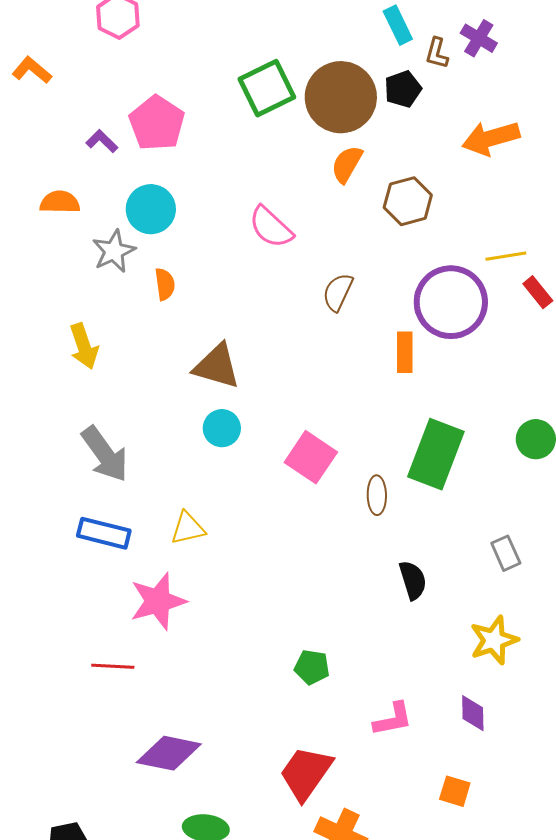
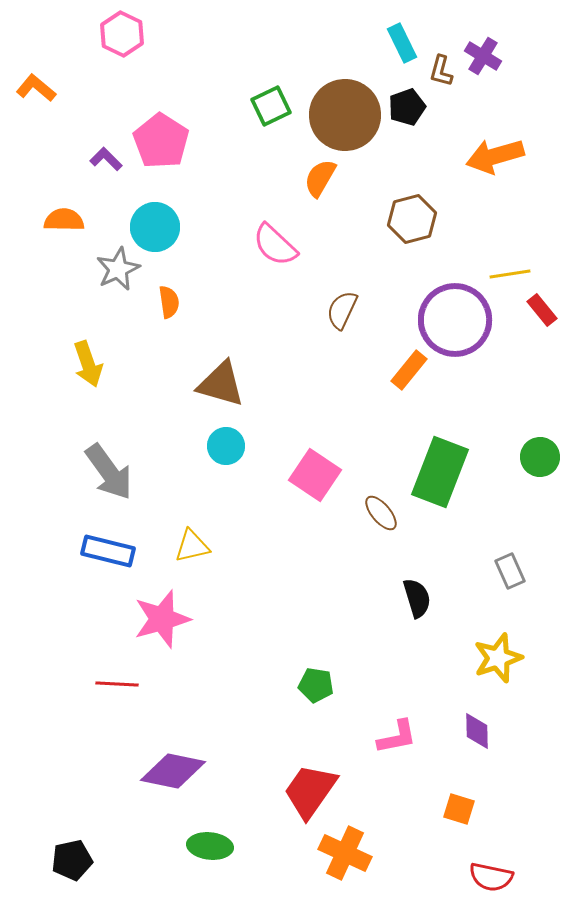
green square: (267, 88) -> (271, 106), size x0.7
orange semicircle: (347, 164) -> (320, 178), moved
orange rectangle: (405, 352) -> (409, 370), turned 39
brown ellipse: (377, 495) -> (381, 513), turned -39

